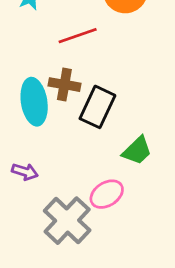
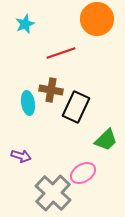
cyan ellipse: (34, 102) -> (28, 103), size x0.7

